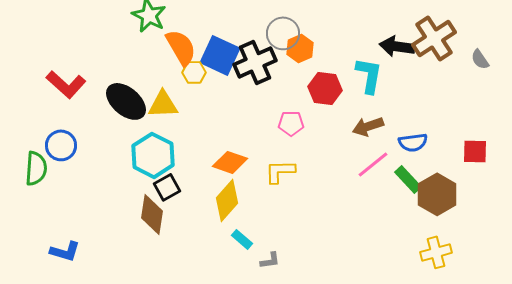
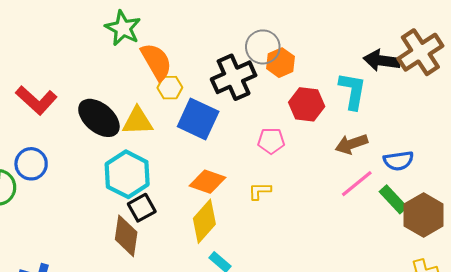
blue square: (220, 55) -> (198, 119), moved
yellow L-shape: (280, 171) -> (260, 191), size x0.7

